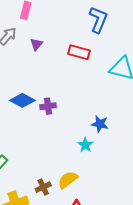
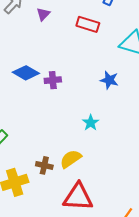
blue star: (100, 124) -> (109, 80), moved
brown cross: (43, 187) -> (44, 165), turned 35

